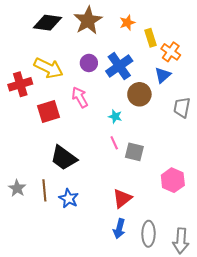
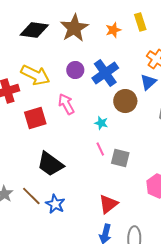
yellow rectangle: (151, 38) -> (140, 22), moved
brown line: (44, 190) -> (31, 196), turned -40

